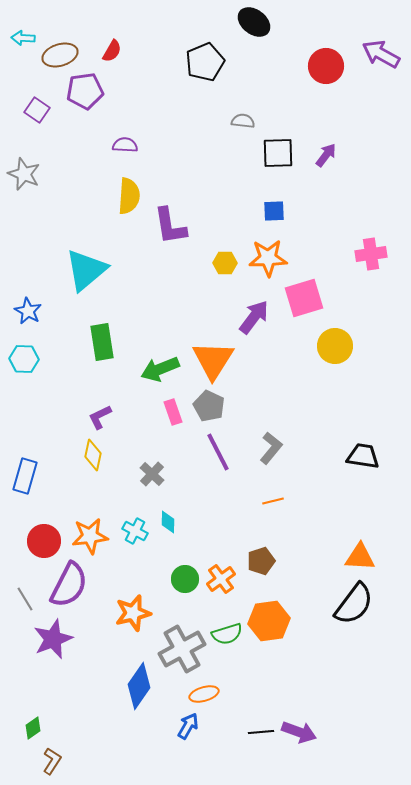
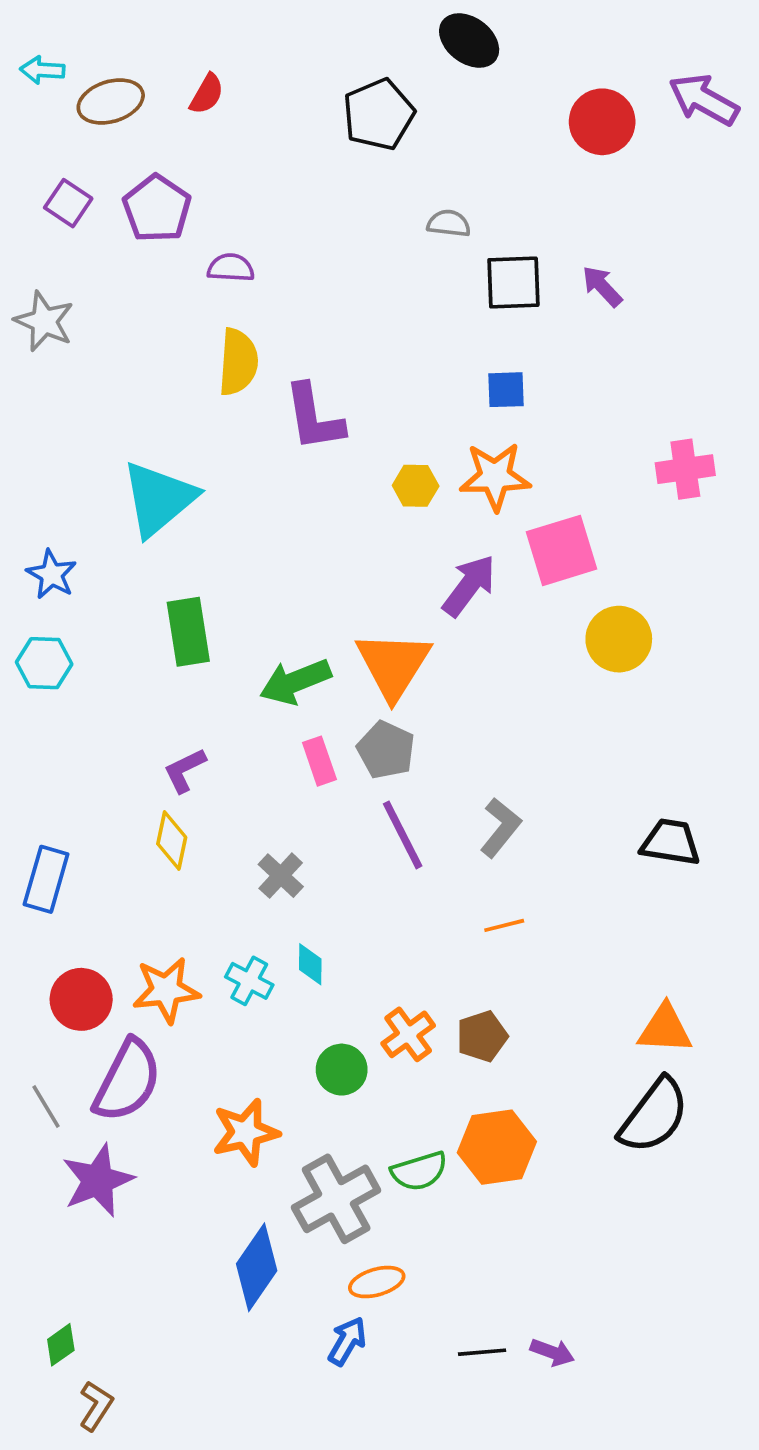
purple pentagon: (85, 91) -> (157, 209), moved, turned -30
purple arrow: (326, 155) -> (602, 286), turned -80
orange cross: (221, 579) -> (408, 1034), moved
purple arrow: (299, 732) -> (552, 1352), size x0.7

